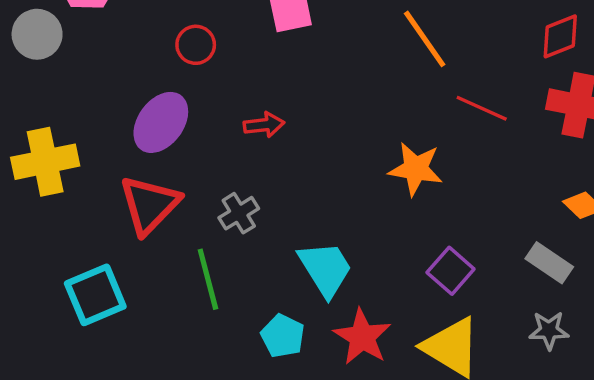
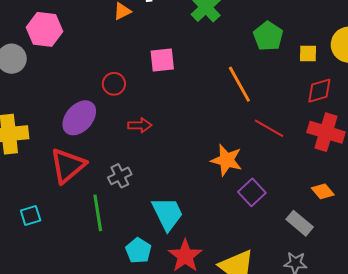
red circle: (196, 45) -> (114, 84), moved
purple square: (451, 271) -> (252, 192), moved
cyan square: (95, 295) -> (31, 215), size x0.6

